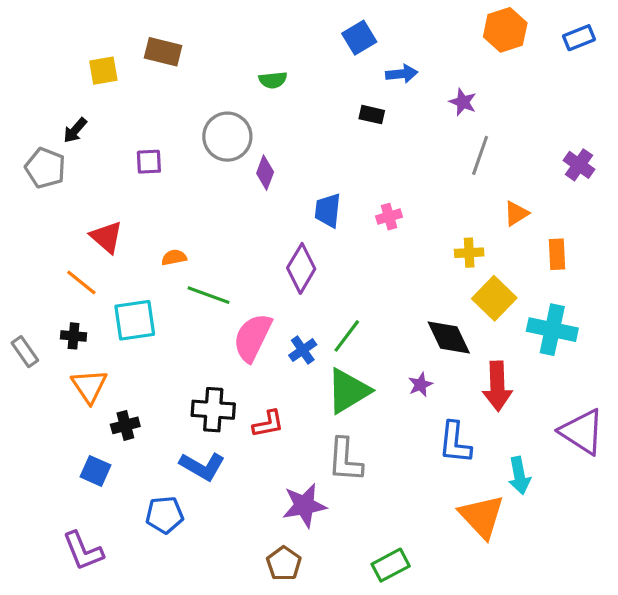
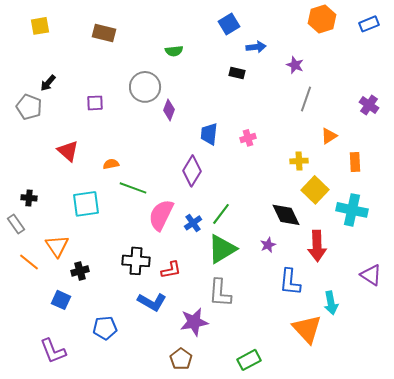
yellow square: (103, 71) -> (40, 26), moved
orange line: (81, 283) -> (29, 262), moved
black cross: (74, 336) -> (29, 198), moved
purple triangle: (582, 432) -> (371, 275), size x0.7
blue L-shape: (202, 466) -> (152, 302), moved

